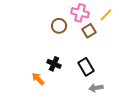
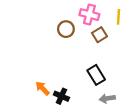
yellow line: (106, 15) -> (119, 17), turned -40
black cross: (54, 64) -> (61, 96), moved

